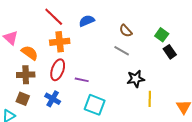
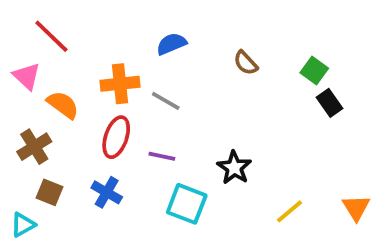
red line: (54, 17) -> (51, 36), moved
gray line: (122, 51) -> (166, 101), moved
brown cross: (26, 75) -> (34, 147), moved, turned -30
black star: (136, 79) -> (234, 168), moved, turned -30
yellow line: (150, 99) -> (289, 211), moved, turned 49

